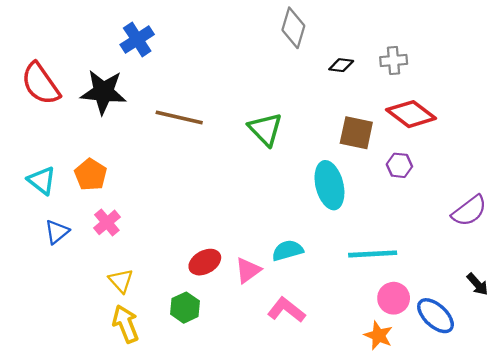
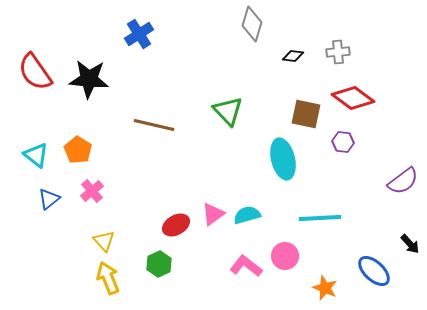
blue cross: (137, 39) -> (139, 34), moved
brown line: (179, 118) -> (154, 125), moved
pink triangle: (248, 270) -> (213, 214), moved
pink circle: (394, 298) -> (285, 256), moved

